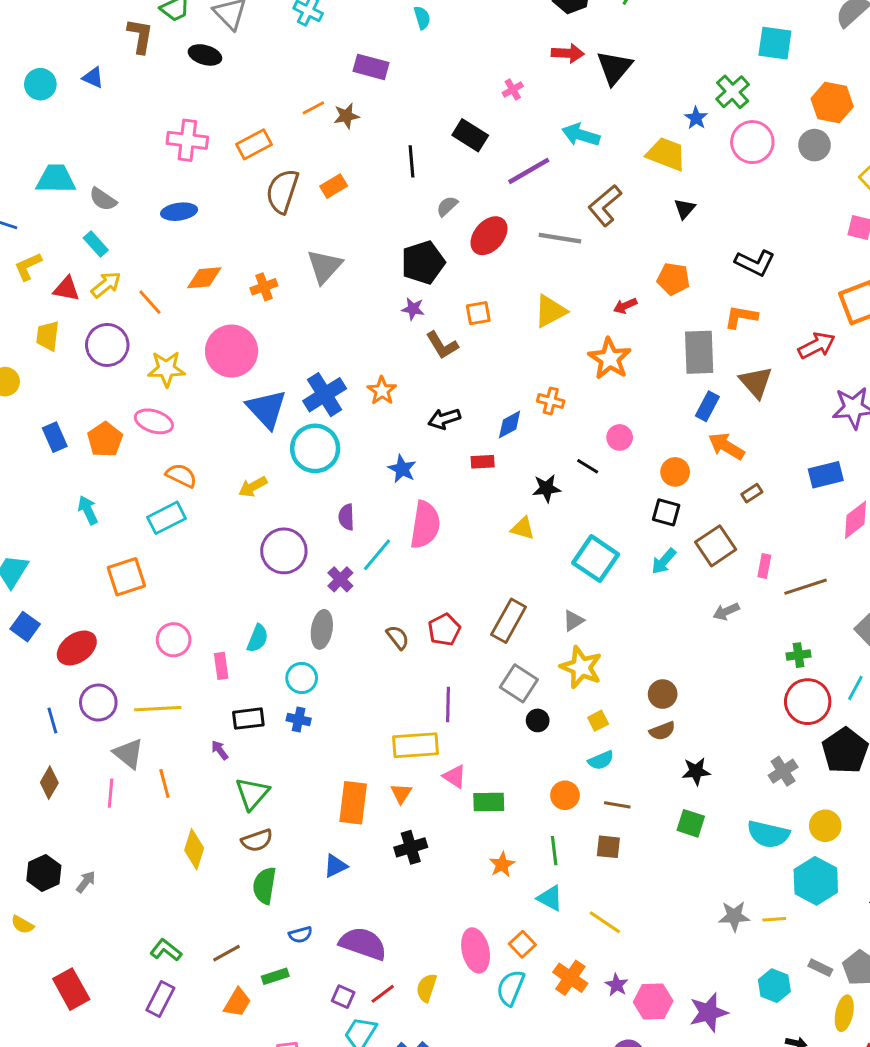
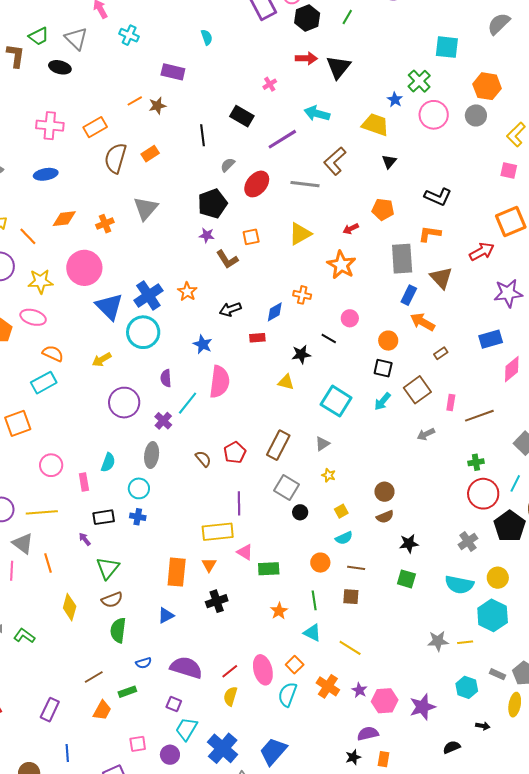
yellow star: (581, 667) -> (329, 475), size x0.5
green L-shape: (166, 950) -> (24, 636), moved
red line: (383, 994) -> (230, 671), moved

